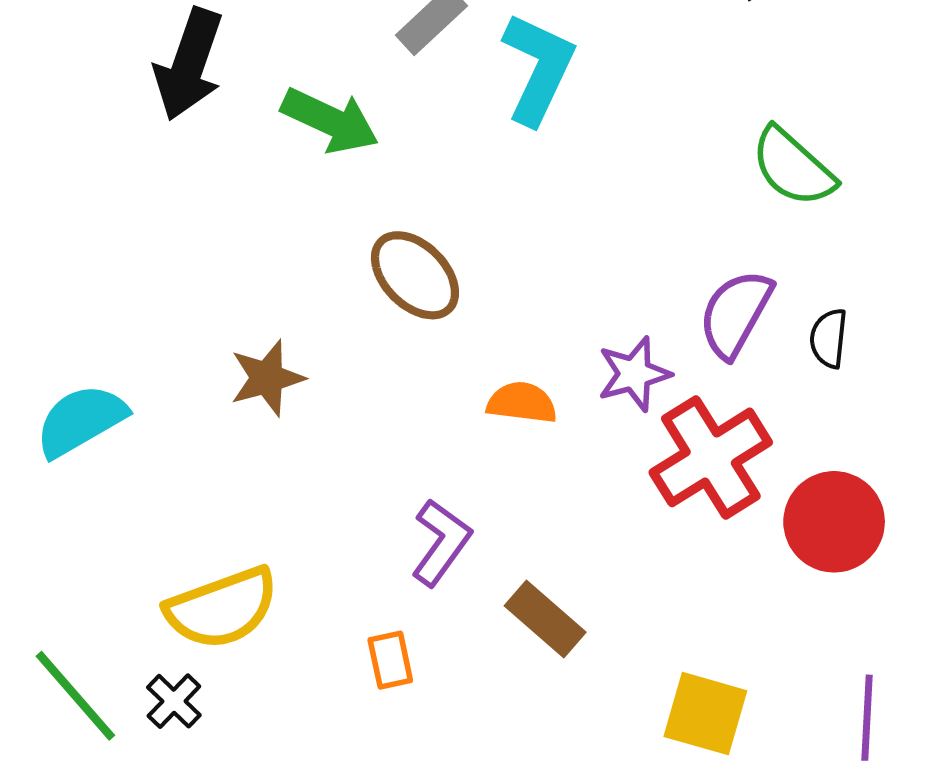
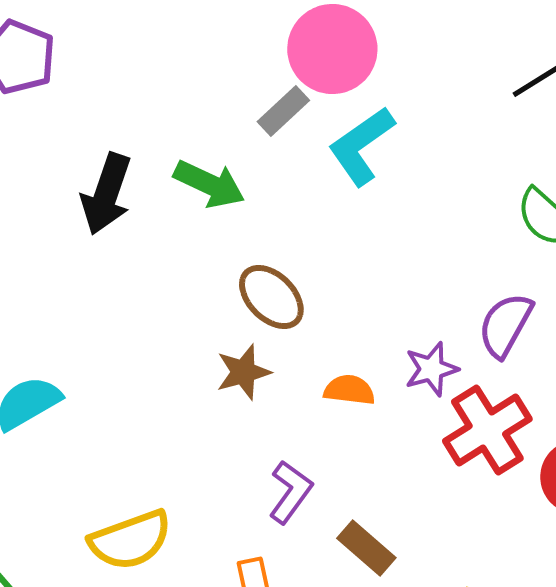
black arrow: (189, 64) -> (106, 194), moved
cyan L-shape: (538, 68) -> (361, 146), turned -150
brown star: (267, 378) -> (243, 372), moved

